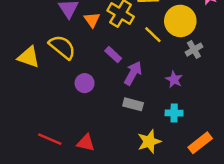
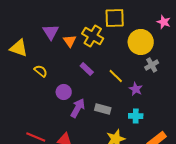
yellow line: (153, 35) -> (116, 76), moved
yellow semicircle: (62, 47) -> (41, 71), moved, size x0.6
yellow triangle: (29, 57) -> (19, 48), moved
purple arrow: (133, 73) -> (78, 108), moved

